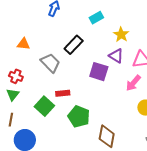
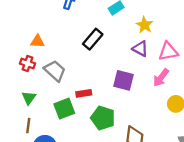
gray trapezoid: (50, 63) -> (55, 71), moved
purple square: (99, 72) -> (124, 80), moved
red cross: (16, 76) -> (28, 63), moved
green square: (44, 106) -> (64, 109), turned 30

